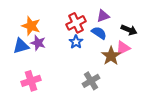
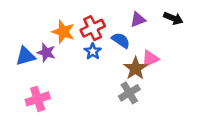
purple triangle: (103, 16) -> (138, 20), moved
orange star: (31, 26) -> (63, 32), moved
black arrow: (129, 30) -> (173, 18), moved
gray cross: (91, 81) -> (129, 93), moved

